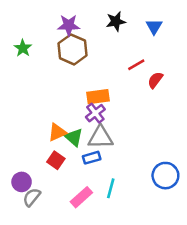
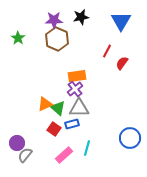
black star: (116, 21) -> (81, 17), moved
blue triangle: (154, 27) -> (121, 21), size x1.5
red line: (136, 65) -> (107, 51), turned -32
red square: (56, 160) -> (54, 129), moved

